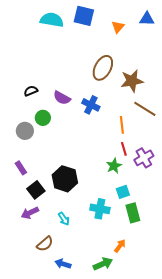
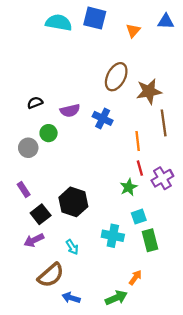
purple semicircle: (62, 98) -> (70, 111), turned -42
brown line: (145, 109) -> (164, 123), turned 50
brown semicircle: (45, 244) -> (51, 275), size x1.4

